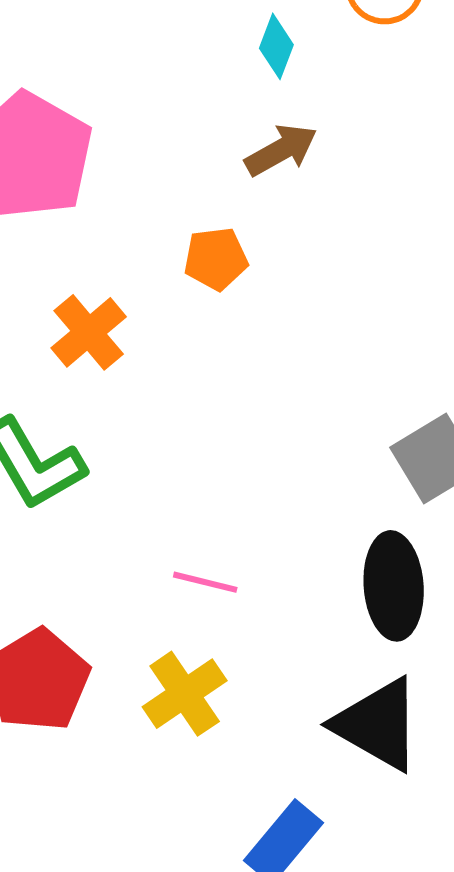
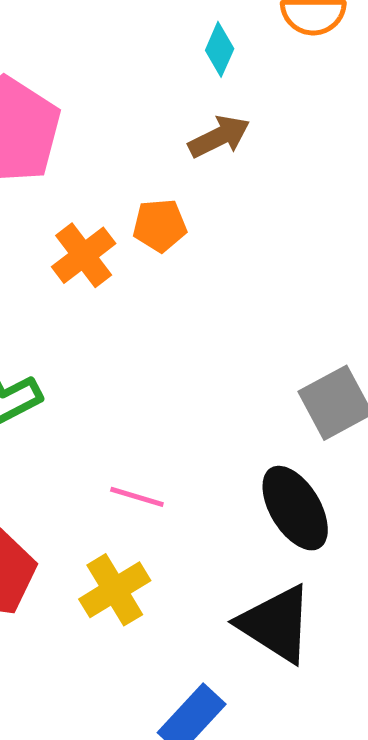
orange cross: (89, 332) -> (84, 255), moved
black ellipse: (394, 586) -> (295, 508), turned -30

